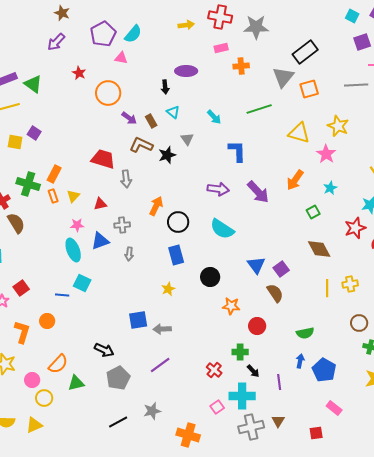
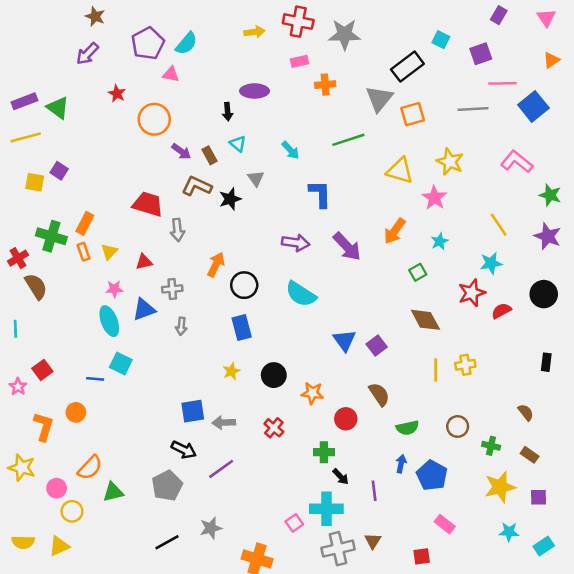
cyan square: (352, 16) -> (441, 40), moved
black circle: (210, 277) -> (274, 375), moved
brown semicircle: (275, 293) -> (379, 394), moved
brown circle: (359, 323) -> (458, 426), moved
black arrow: (104, 350) -> (184, 450), moved
red cross: (214, 370) -> (274, 428), moved

